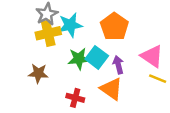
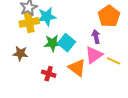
orange pentagon: (114, 27) -> (109, 16), moved
pink triangle: (152, 56) -> (94, 55), moved, turned 48
purple arrow: (118, 65) -> (96, 37), moved

